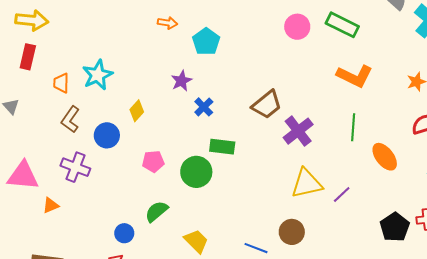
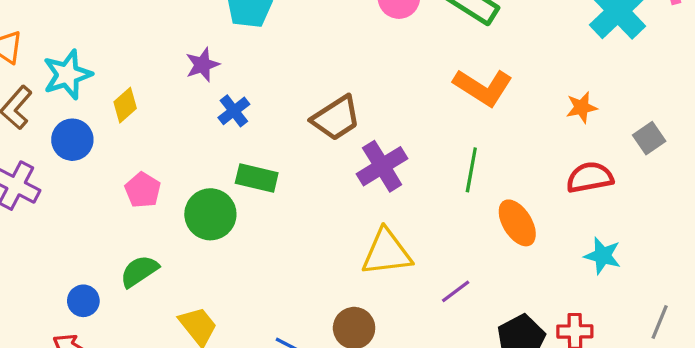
cyan star: (98, 75) -> (67, 75), moved
pink pentagon: (153, 162) -> (143, 190), turned 30
purple line: (342, 195) -> (456, 291), moved

